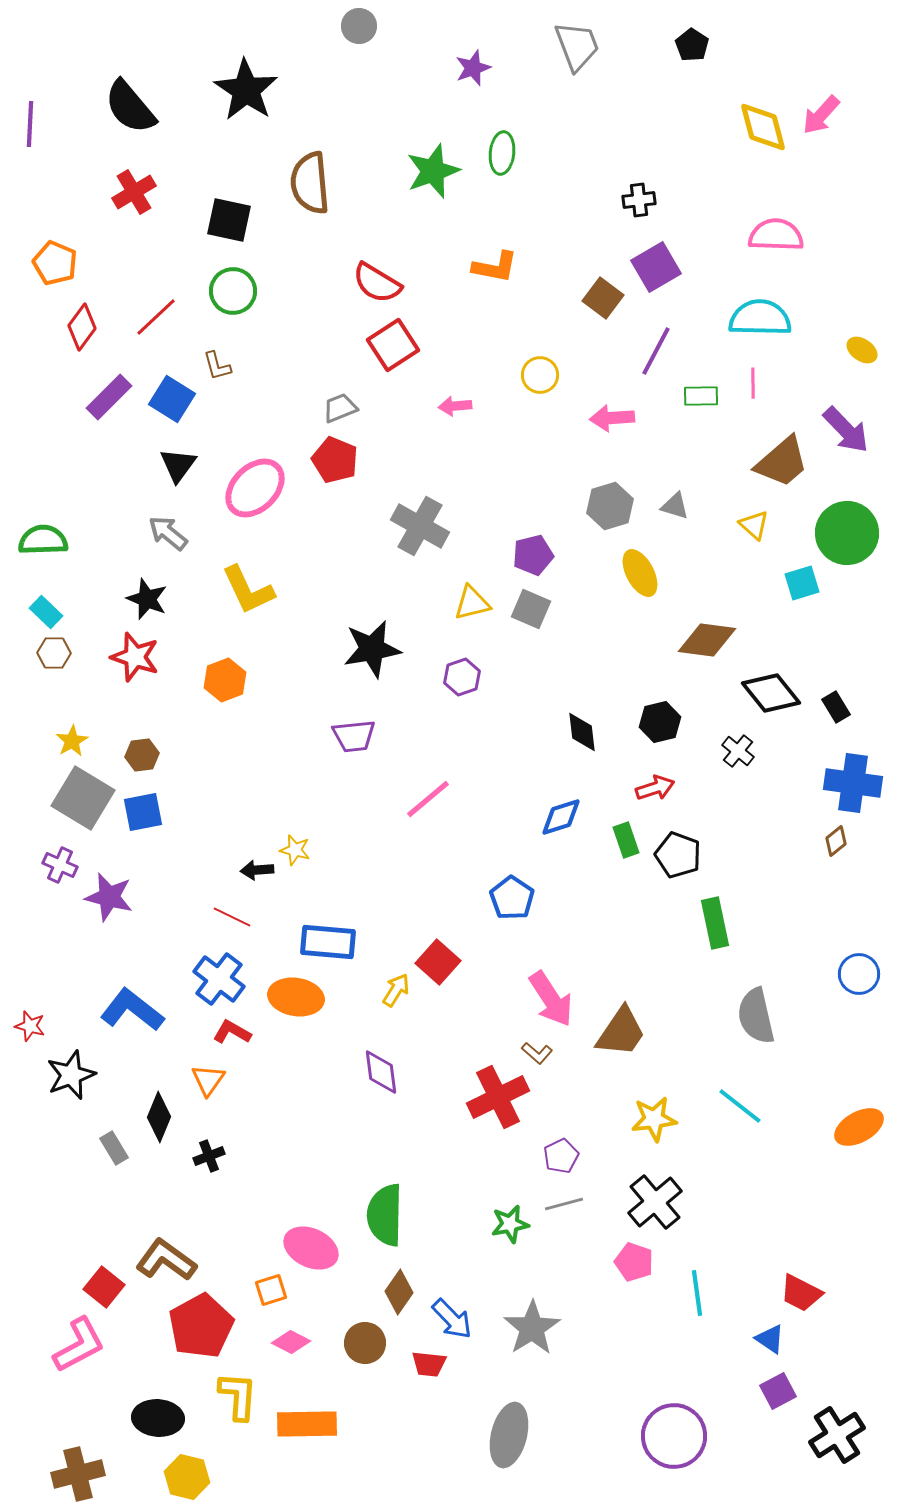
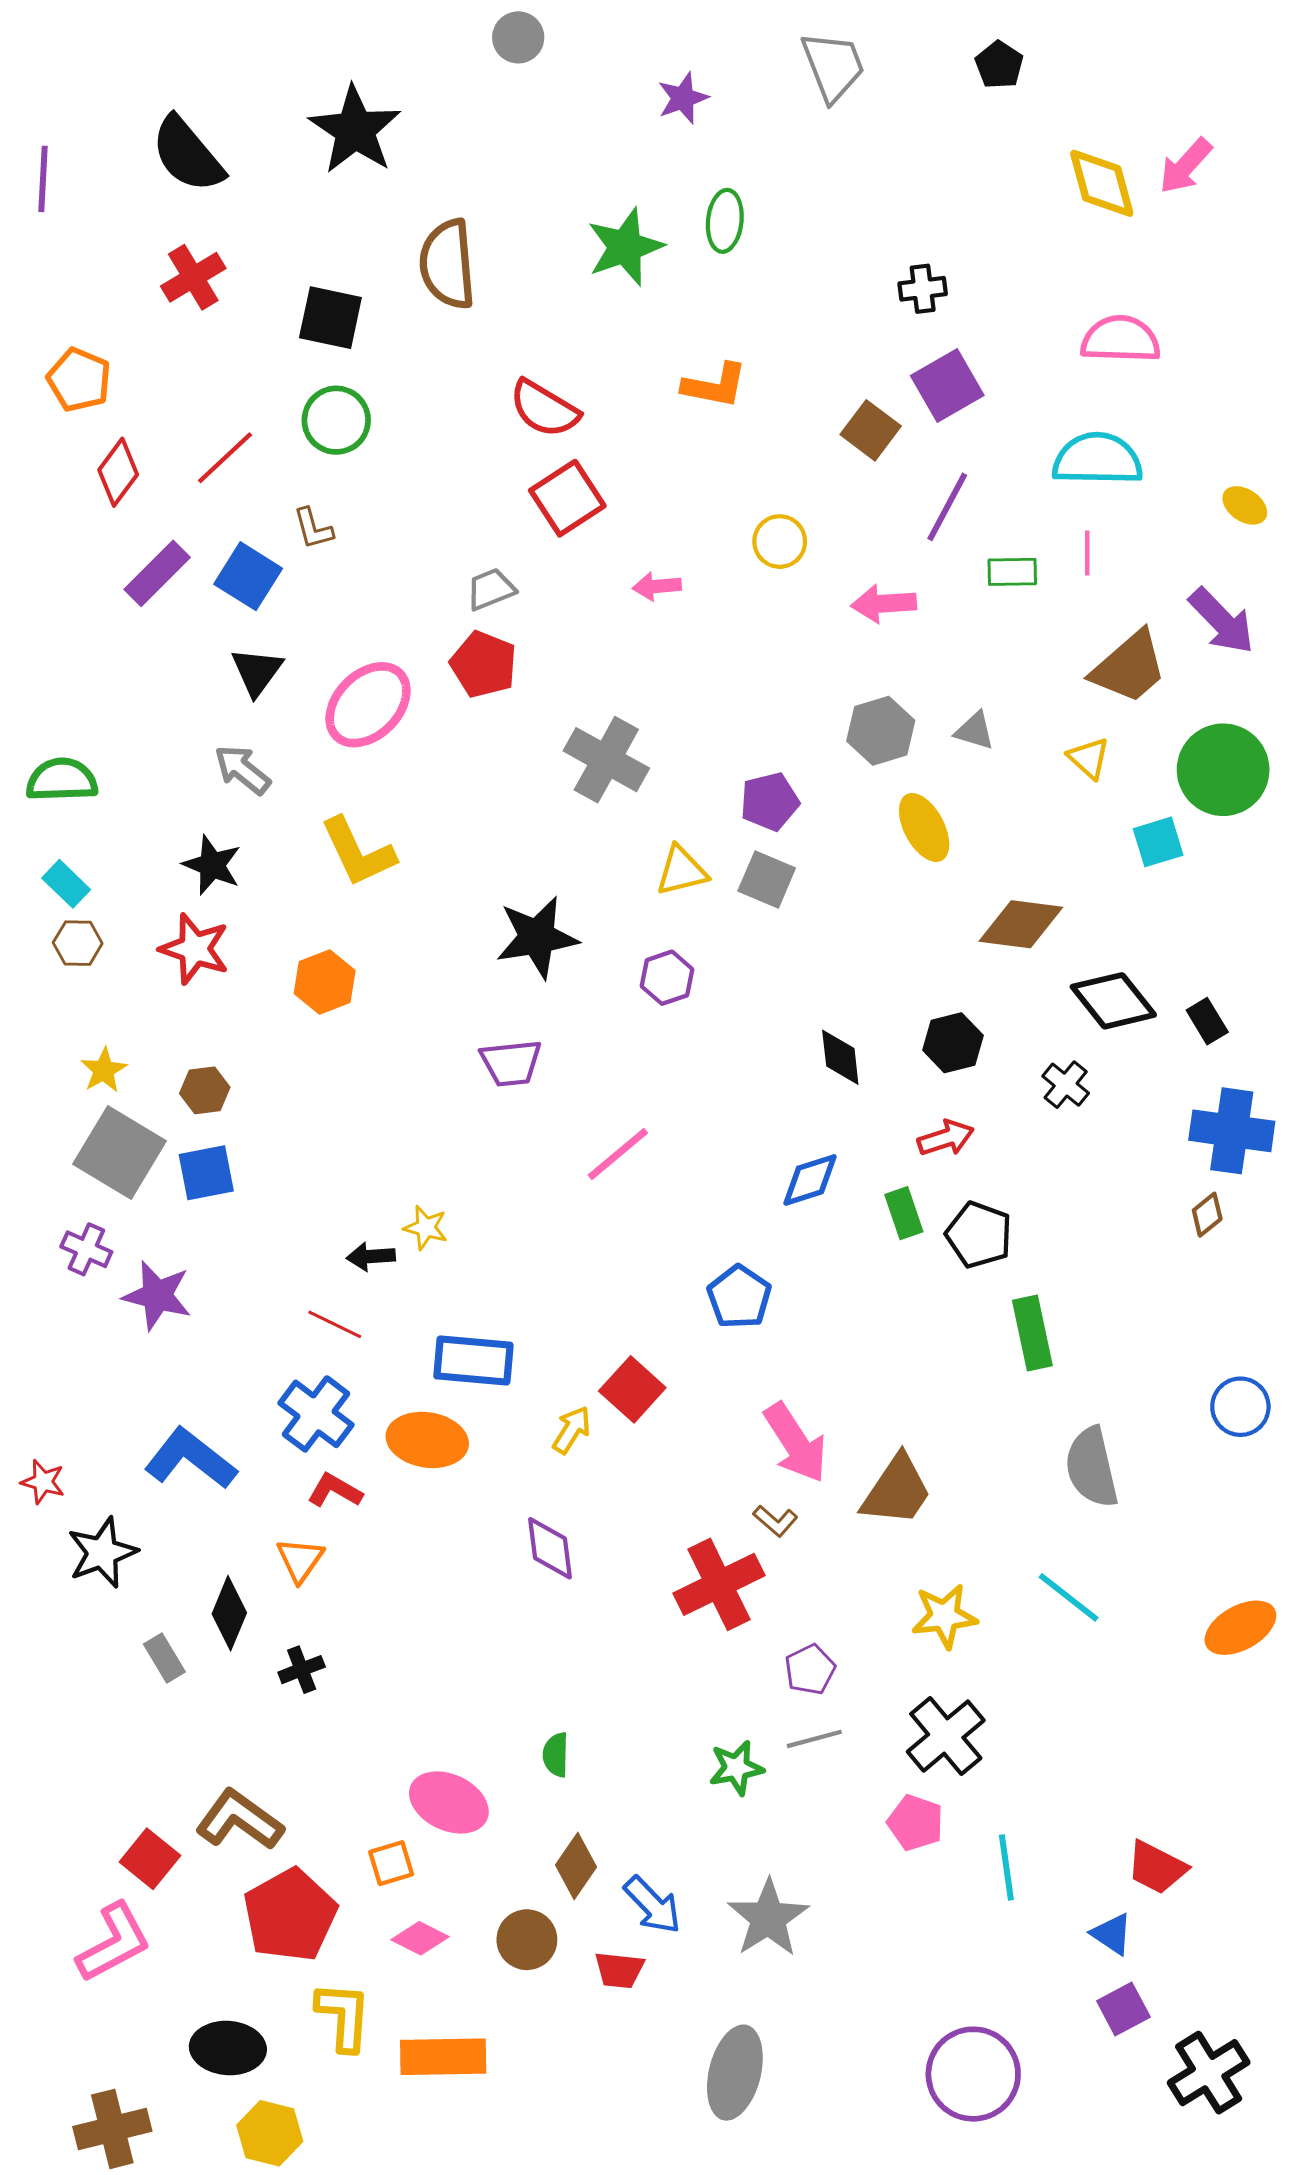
green semicircle: (385, 1215) -> (556, 1755), size x0.5

